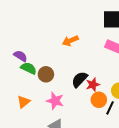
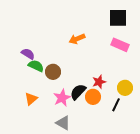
black semicircle: (80, 79) -> (78, 92), moved
orange circle: (99, 100) -> (93, 97), moved
pink star: (55, 101) -> (62, 98), turned 30

